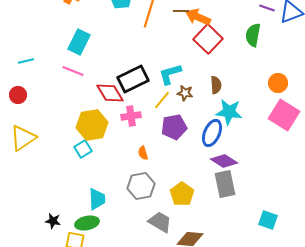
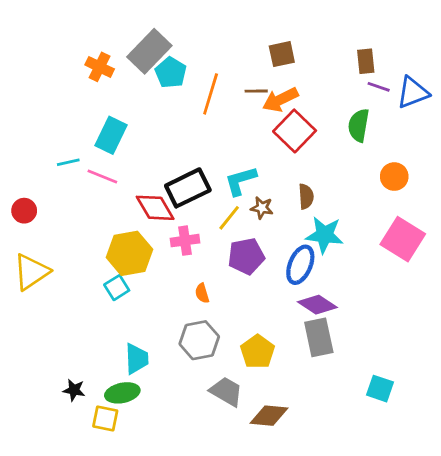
orange arrow: (198, 17) -> (280, 100), turned -50
cyan line: (26, 61) -> (68, 162), moved
orange circle: (278, 83) -> (394, 177), moved

